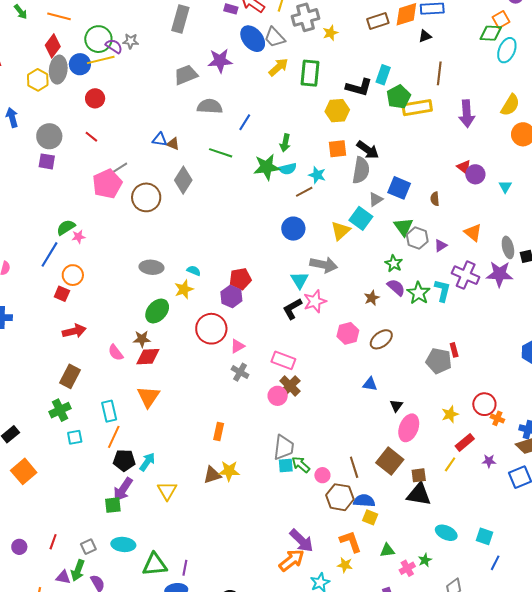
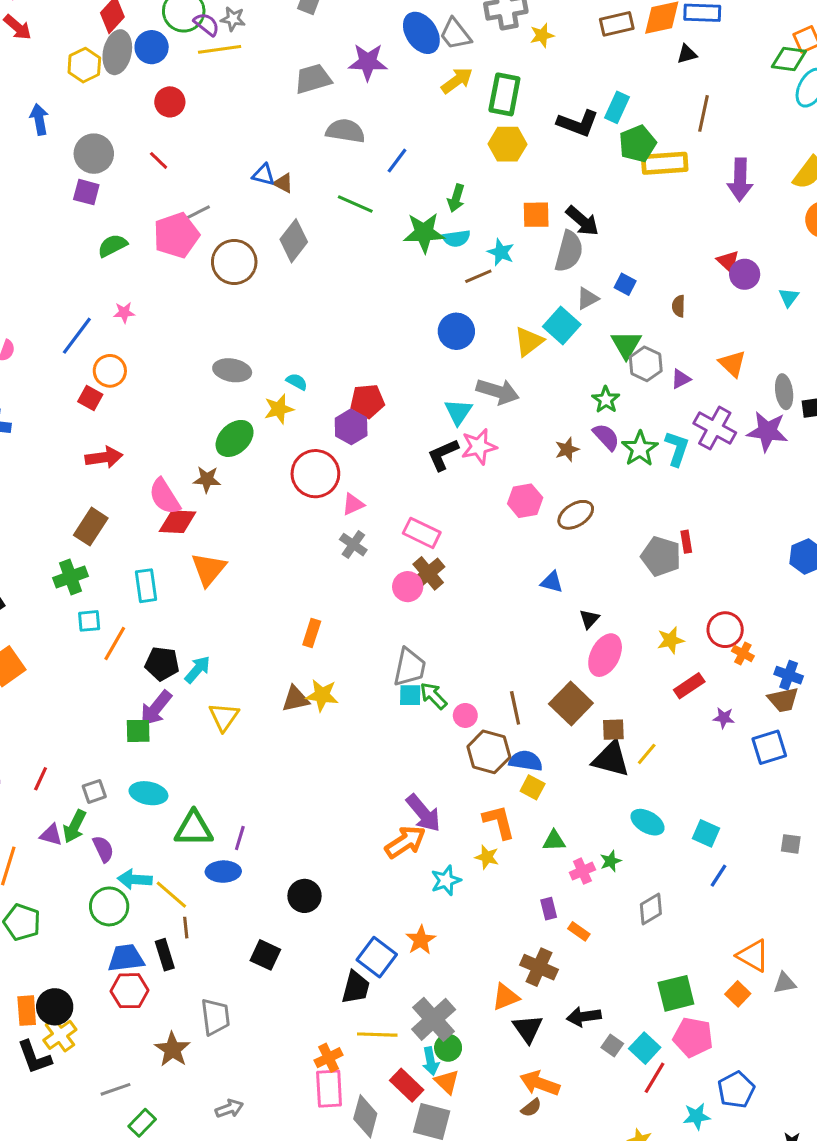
yellow line: (101, 60) -> (220, 49), moved
yellow hexagon: (337, 111) -> (507, 144), moved
blue square: (399, 188) -> (625, 284), size x0.6
green semicircle: (66, 227) -> (112, 246), moved
pink semicircle: (116, 353) -> (164, 497), size x1.4
red diamond: (148, 357) -> (178, 522), moved
orange line: (114, 437) -> (115, 643), moved
yellow line: (450, 464) -> (647, 754), moved

